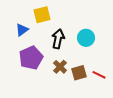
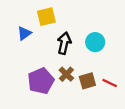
purple pentagon: (31, 58) -> (41, 81), moved

